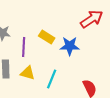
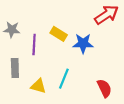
yellow triangle: (28, 73) -> (38, 86), moved

